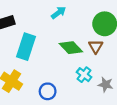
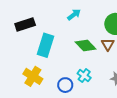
cyan cross: (84, 75) -> (84, 76), moved

